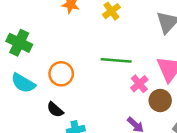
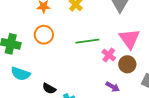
orange circle: (61, 74) -> (44, 35), moved

